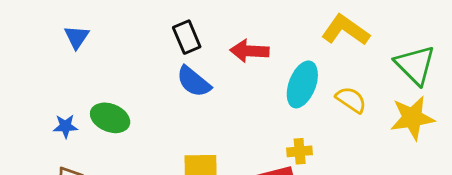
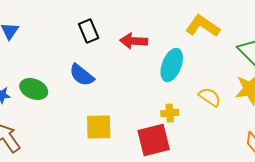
blue semicircle: (194, 82) -> (82, 75), moved
yellow semicircle: (351, 100) -> (210, 97), moved

